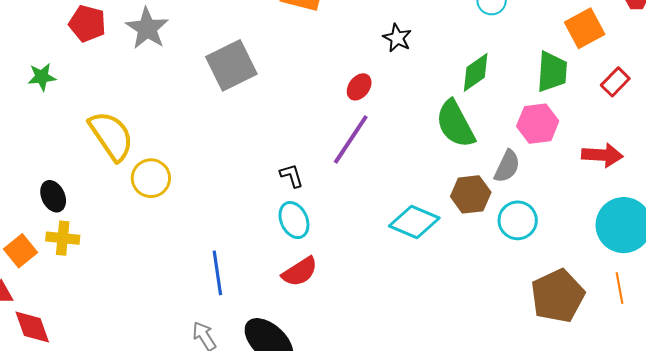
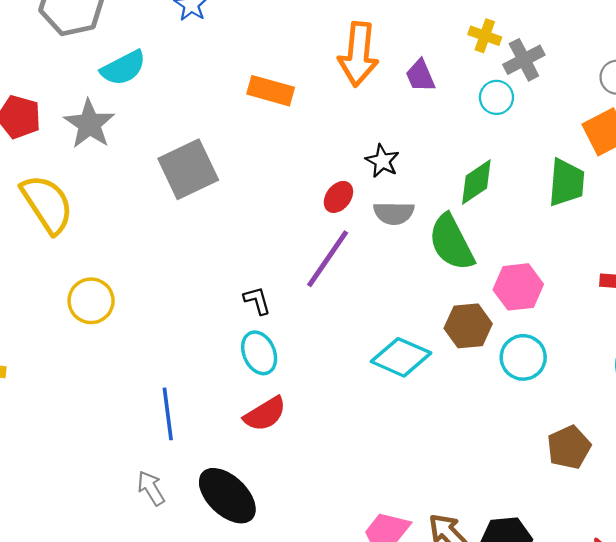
black star: (397, 38) -> (382, 161), moved
pink hexagon: (538, 124) -> (518, 287), moved
yellow semicircle: (111, 136) -> (47, 204), moved
gray semicircle: (507, 166) -> (394, 213), moved, turned 64
brown pentagon: (558, 296) -> (569, 447), size x0.7

